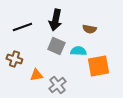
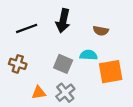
gray square: (56, 46) -> (63, 64), moved
orange triangle: (36, 75) -> (39, 93), moved

